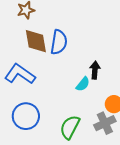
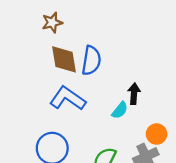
blue L-shape: (20, 74) -> (68, 98), moved

